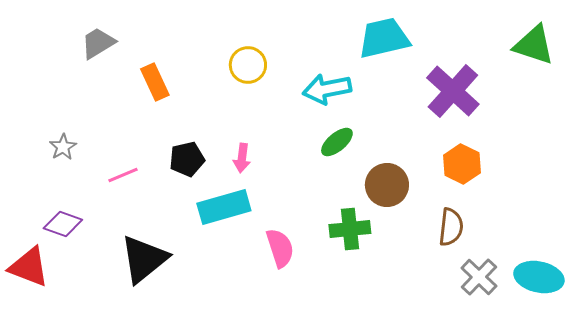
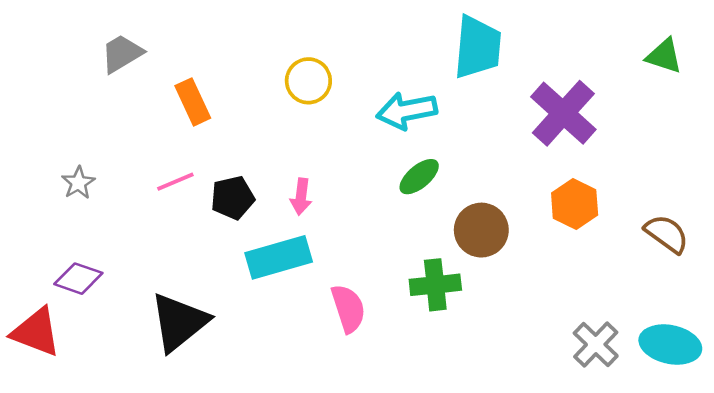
cyan trapezoid: (384, 38) -> (478, 47), turned 108
green triangle: (534, 45) -> (664, 56), size x0.7
pink line: (123, 175) -> (175, 182), moved
brown semicircle: (451, 227) -> (667, 234), moved, turned -60

